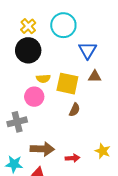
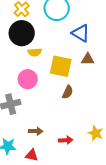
blue triangle: (88, 50) -> (81, 33), turned -30
yellow semicircle: (43, 79) -> (35, 52), moved
brown arrow: (42, 149) -> (36, 131), size x0.6

